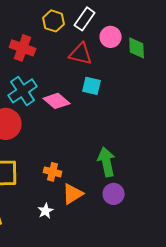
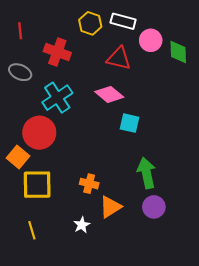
white rectangle: (85, 19) -> (123, 21), turned 70
cyan square: (92, 86) -> (129, 123), moved
pink diamond: (57, 101) -> (109, 94), moved

